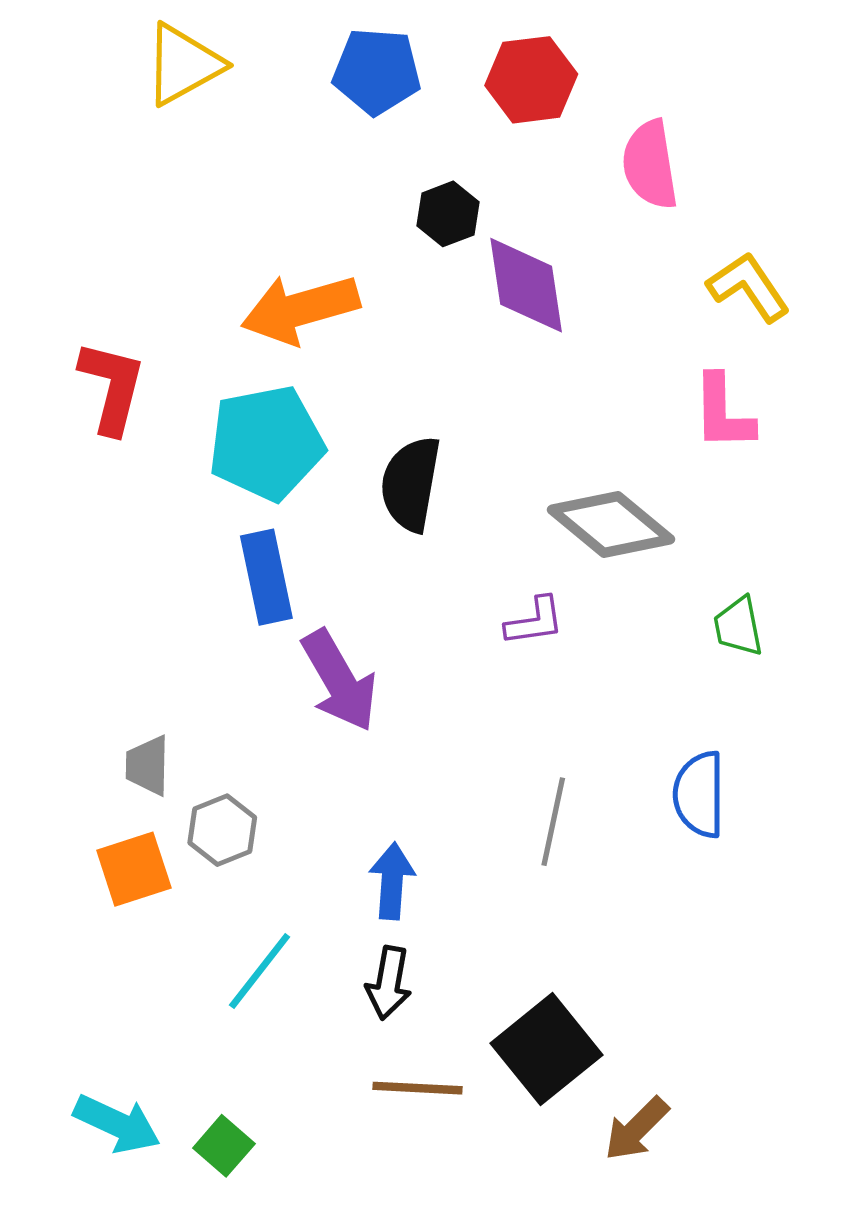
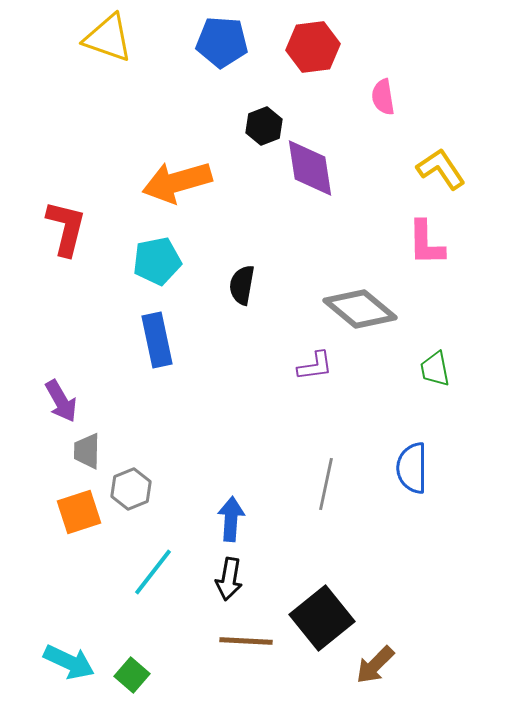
yellow triangle: (183, 65) -> (108, 38), turned 48
pink semicircle: (650, 165) -> (383, 97), size x0.7
cyan pentagon: (266, 443) -> (157, 261), size x0.7
black semicircle: (411, 484) -> (242, 285), size x0.7
purple arrow: (339, 681) -> (61, 401), moved, size x0.7

